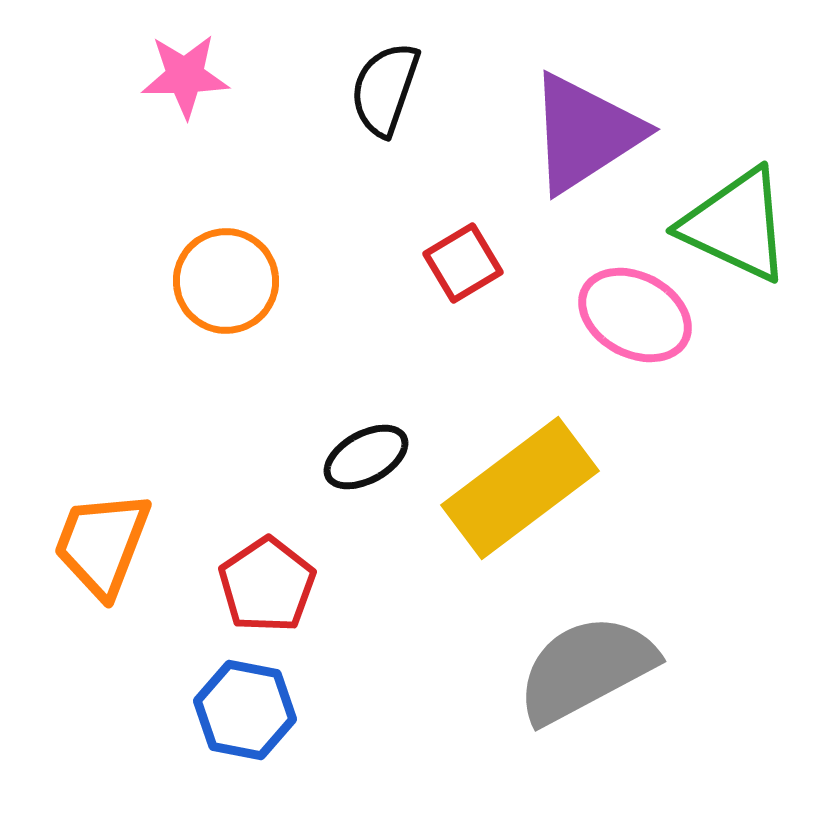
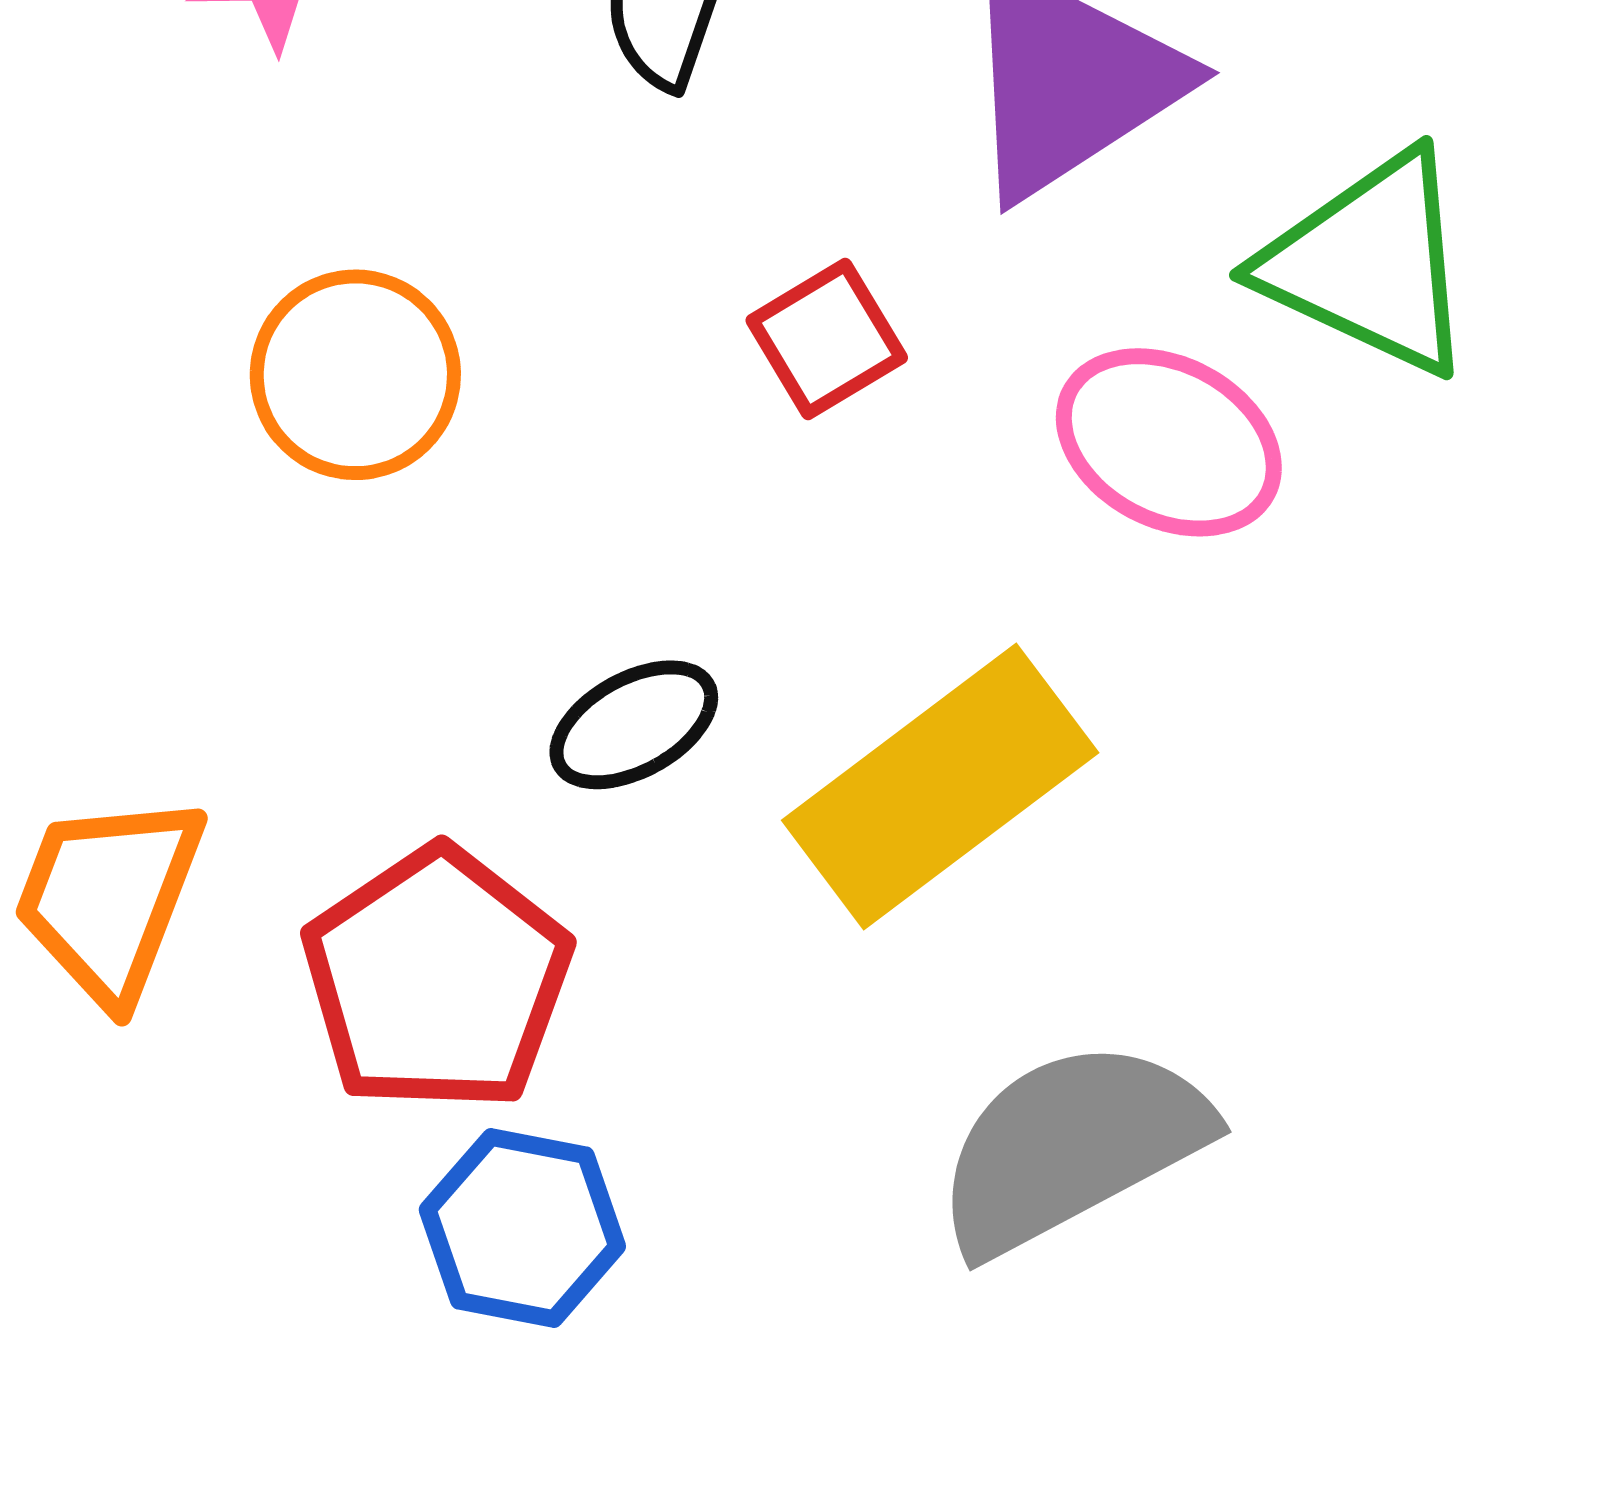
red pentagon: (267, 585) -> (437, 979), size x1.4
blue hexagon: (245, 710) -> (522, 1228), moved

